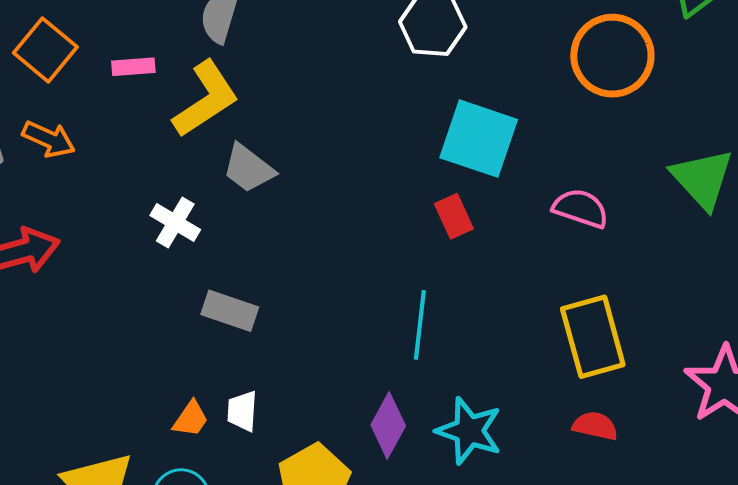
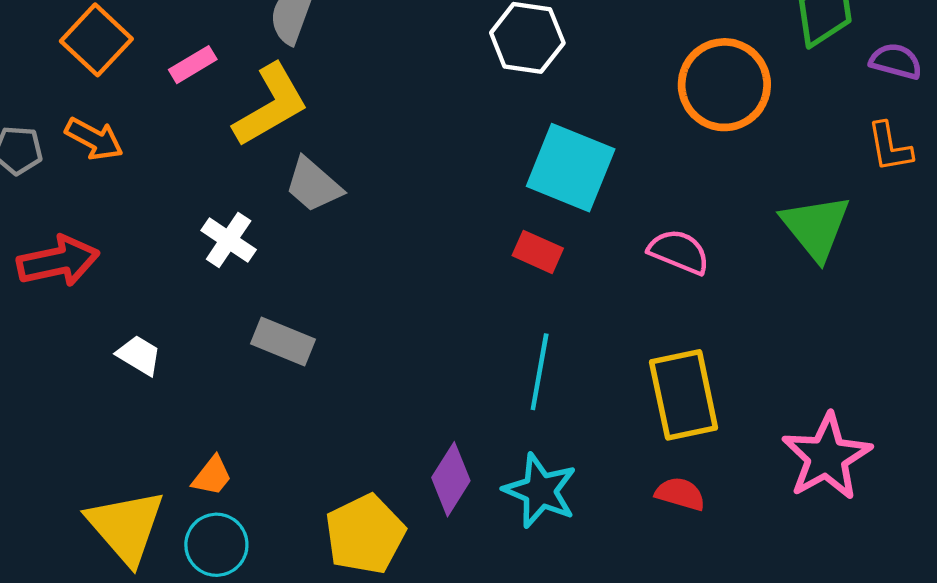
pink rectangle: (133, 67) -> (193, 65), turned -30
red rectangle: (454, 216) -> (538, 252), turned -45
cyan line: (420, 325) -> (540, 372), moved
white trapezoid: (242, 411) -> (139, 355), moved, turned 114
orange trapezoid: (191, 419) -> (212, 476), moved

